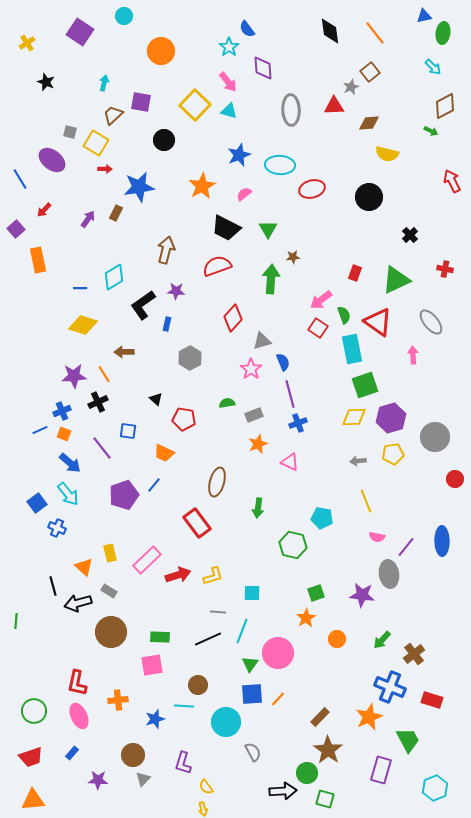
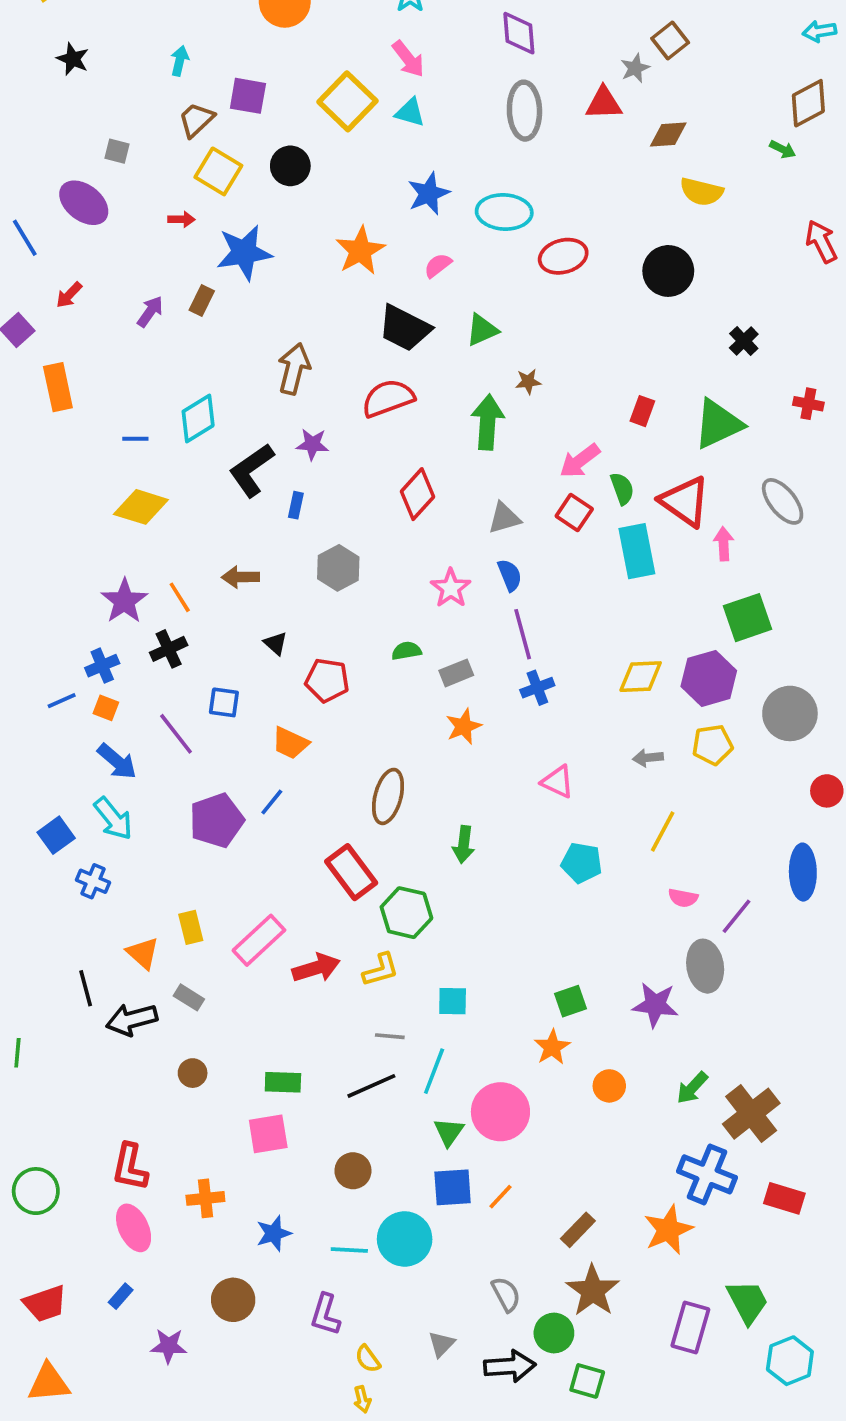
cyan arrow: (433, 67) -> (819, 31), moved, turned 126
purple diamond: (263, 68) -> (519, 33), moved
yellow square: (96, 143) -> (218, 171), moved
green triangle: (268, 229) -> (482, 330), turned 36
gray triangle: (262, 341) -> (504, 518), moved
brown arrow: (124, 352) -> (241, 577), moved
pink arrow: (413, 355) -> (724, 544), moved
purple star: (74, 376) -> (124, 601), turned -30
green square: (365, 385) -> (748, 618), moved
pink triangle: (290, 462) -> (558, 782), moved
yellow line: (366, 501) -> (663, 831), turned 50
blue ellipse: (442, 541) -> (803, 872), moved
green hexagon: (293, 545) -> (406, 913), moved
brown circle: (111, 632) -> (193, 1073), size x0.5
brown cross: (414, 654) -> (751, 1114), size x1.4
cyan line: (184, 706) -> (349, 1250), moved
green circle: (34, 711) -> (36, 1191), moved
green trapezoid: (408, 740) -> (748, 1302), moved
gray semicircle: (253, 752) -> (506, 1294), moved
gray triangle: (143, 779) -> (441, 1344), moved

